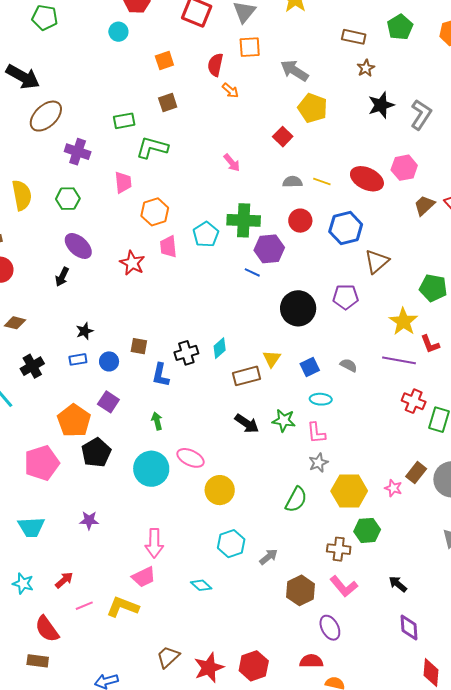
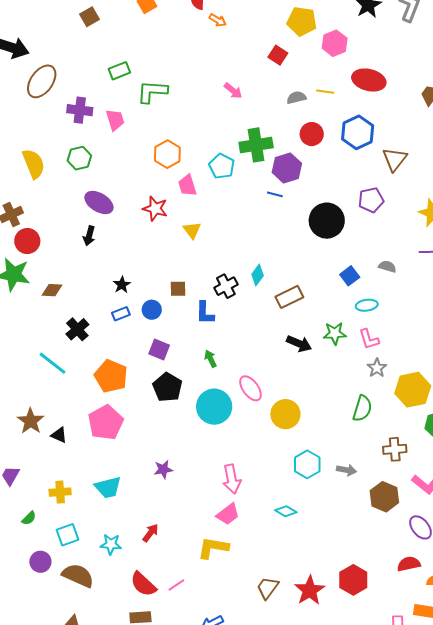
brown square: (168, 103) -> (89, 17), moved
pink hexagon: (404, 168) -> (335, 43), moved
pink trapezoid: (123, 182) -> (115, 120), moved
yellow triangle: (272, 359) -> (192, 230), moved
orange pentagon: (74, 421) -> (111, 376), moved
black pentagon: (96, 453) -> (167, 387), moved
pink ellipse: (191, 458) -> (251, 388), turned 40
brown cross: (339, 549) -> (395, 449), moved
gray arrow: (269, 557) -> (346, 470), turned 60
pink line: (84, 606) -> (176, 585), moved

